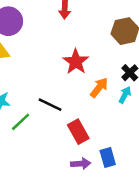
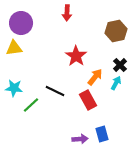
red rectangle: (78, 132) -> (88, 100), moved

